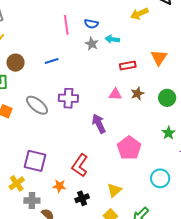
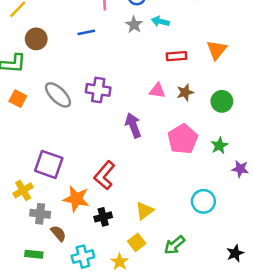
blue line: (52, 61) -> (86, 32), moved
pink pentagon: (129, 148) -> (183, 139), moved
orange star: (59, 186) -> (76, 199), size x1.5

